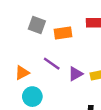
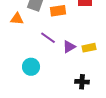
orange triangle: (22, 73) -> (17, 19), moved, turned 32

